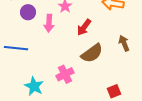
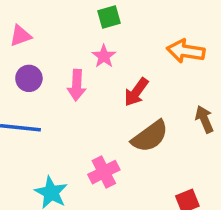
purple circle: (28, 12) -> (29, 78), moved

